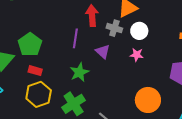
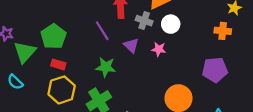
purple line: (75, 38) -> (102, 31), turned -42
pink star: (137, 55) -> (159, 49), moved
green star: (79, 72) -> (106, 67), turned 30

